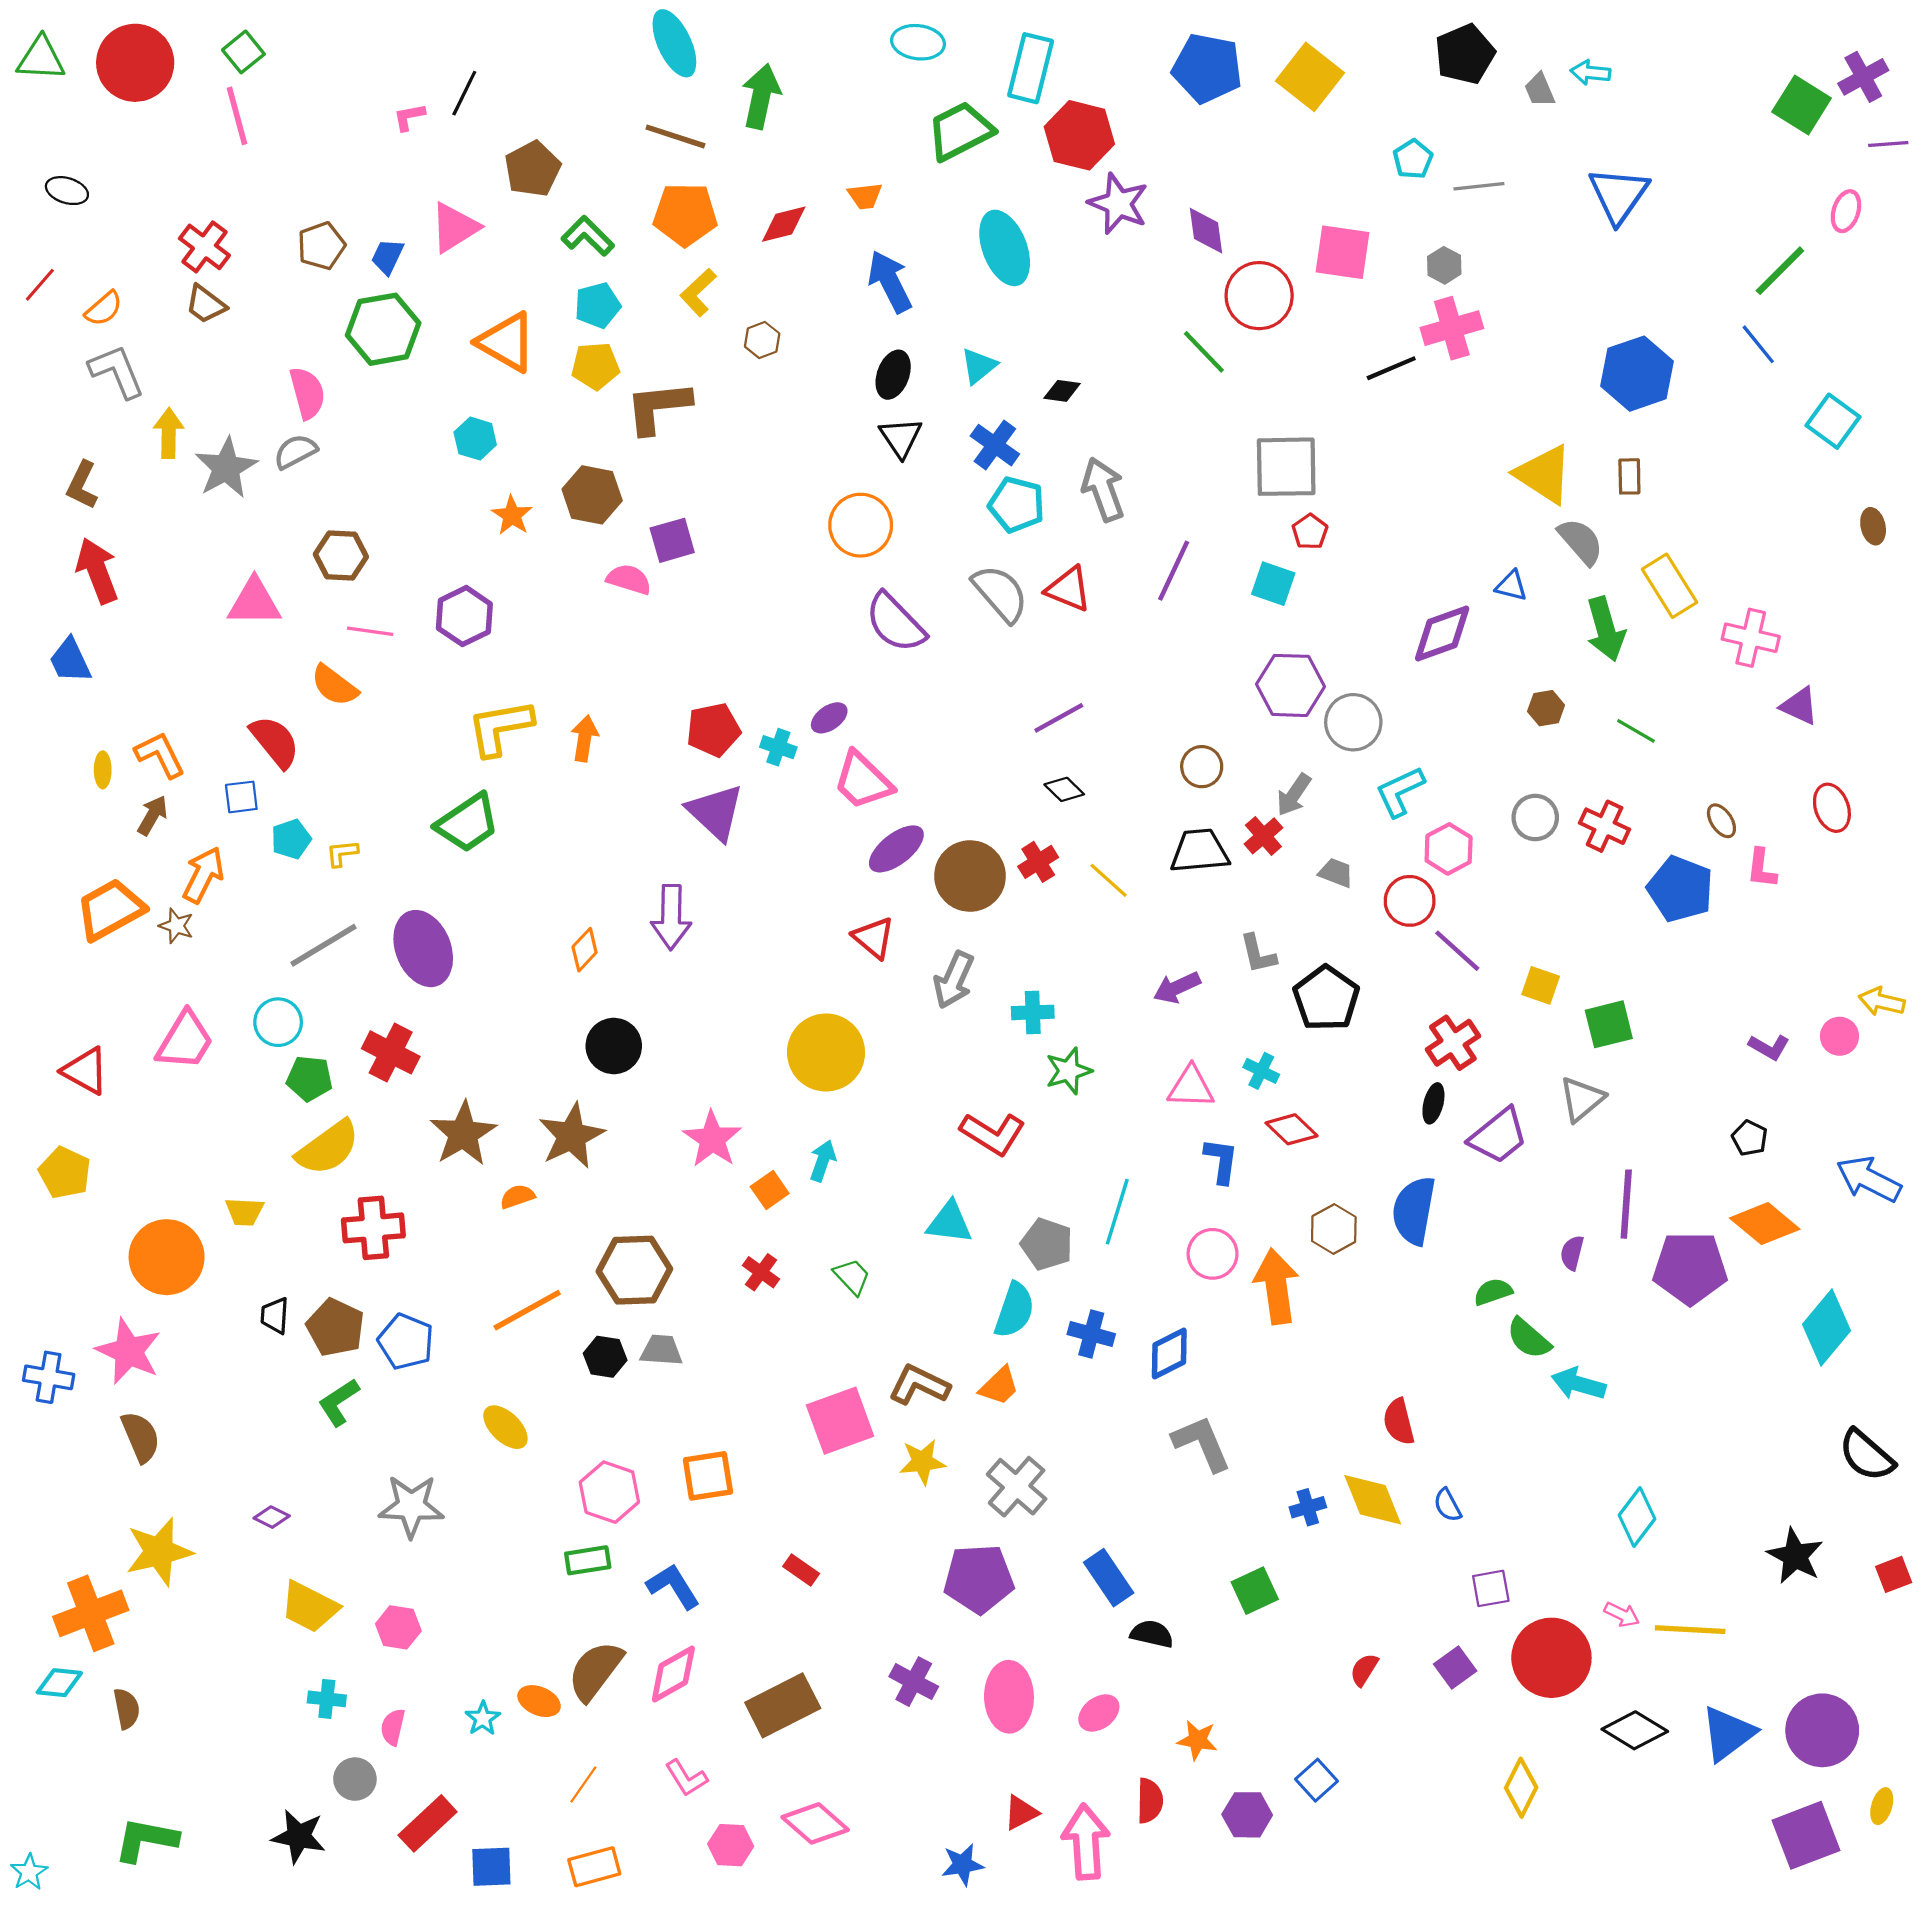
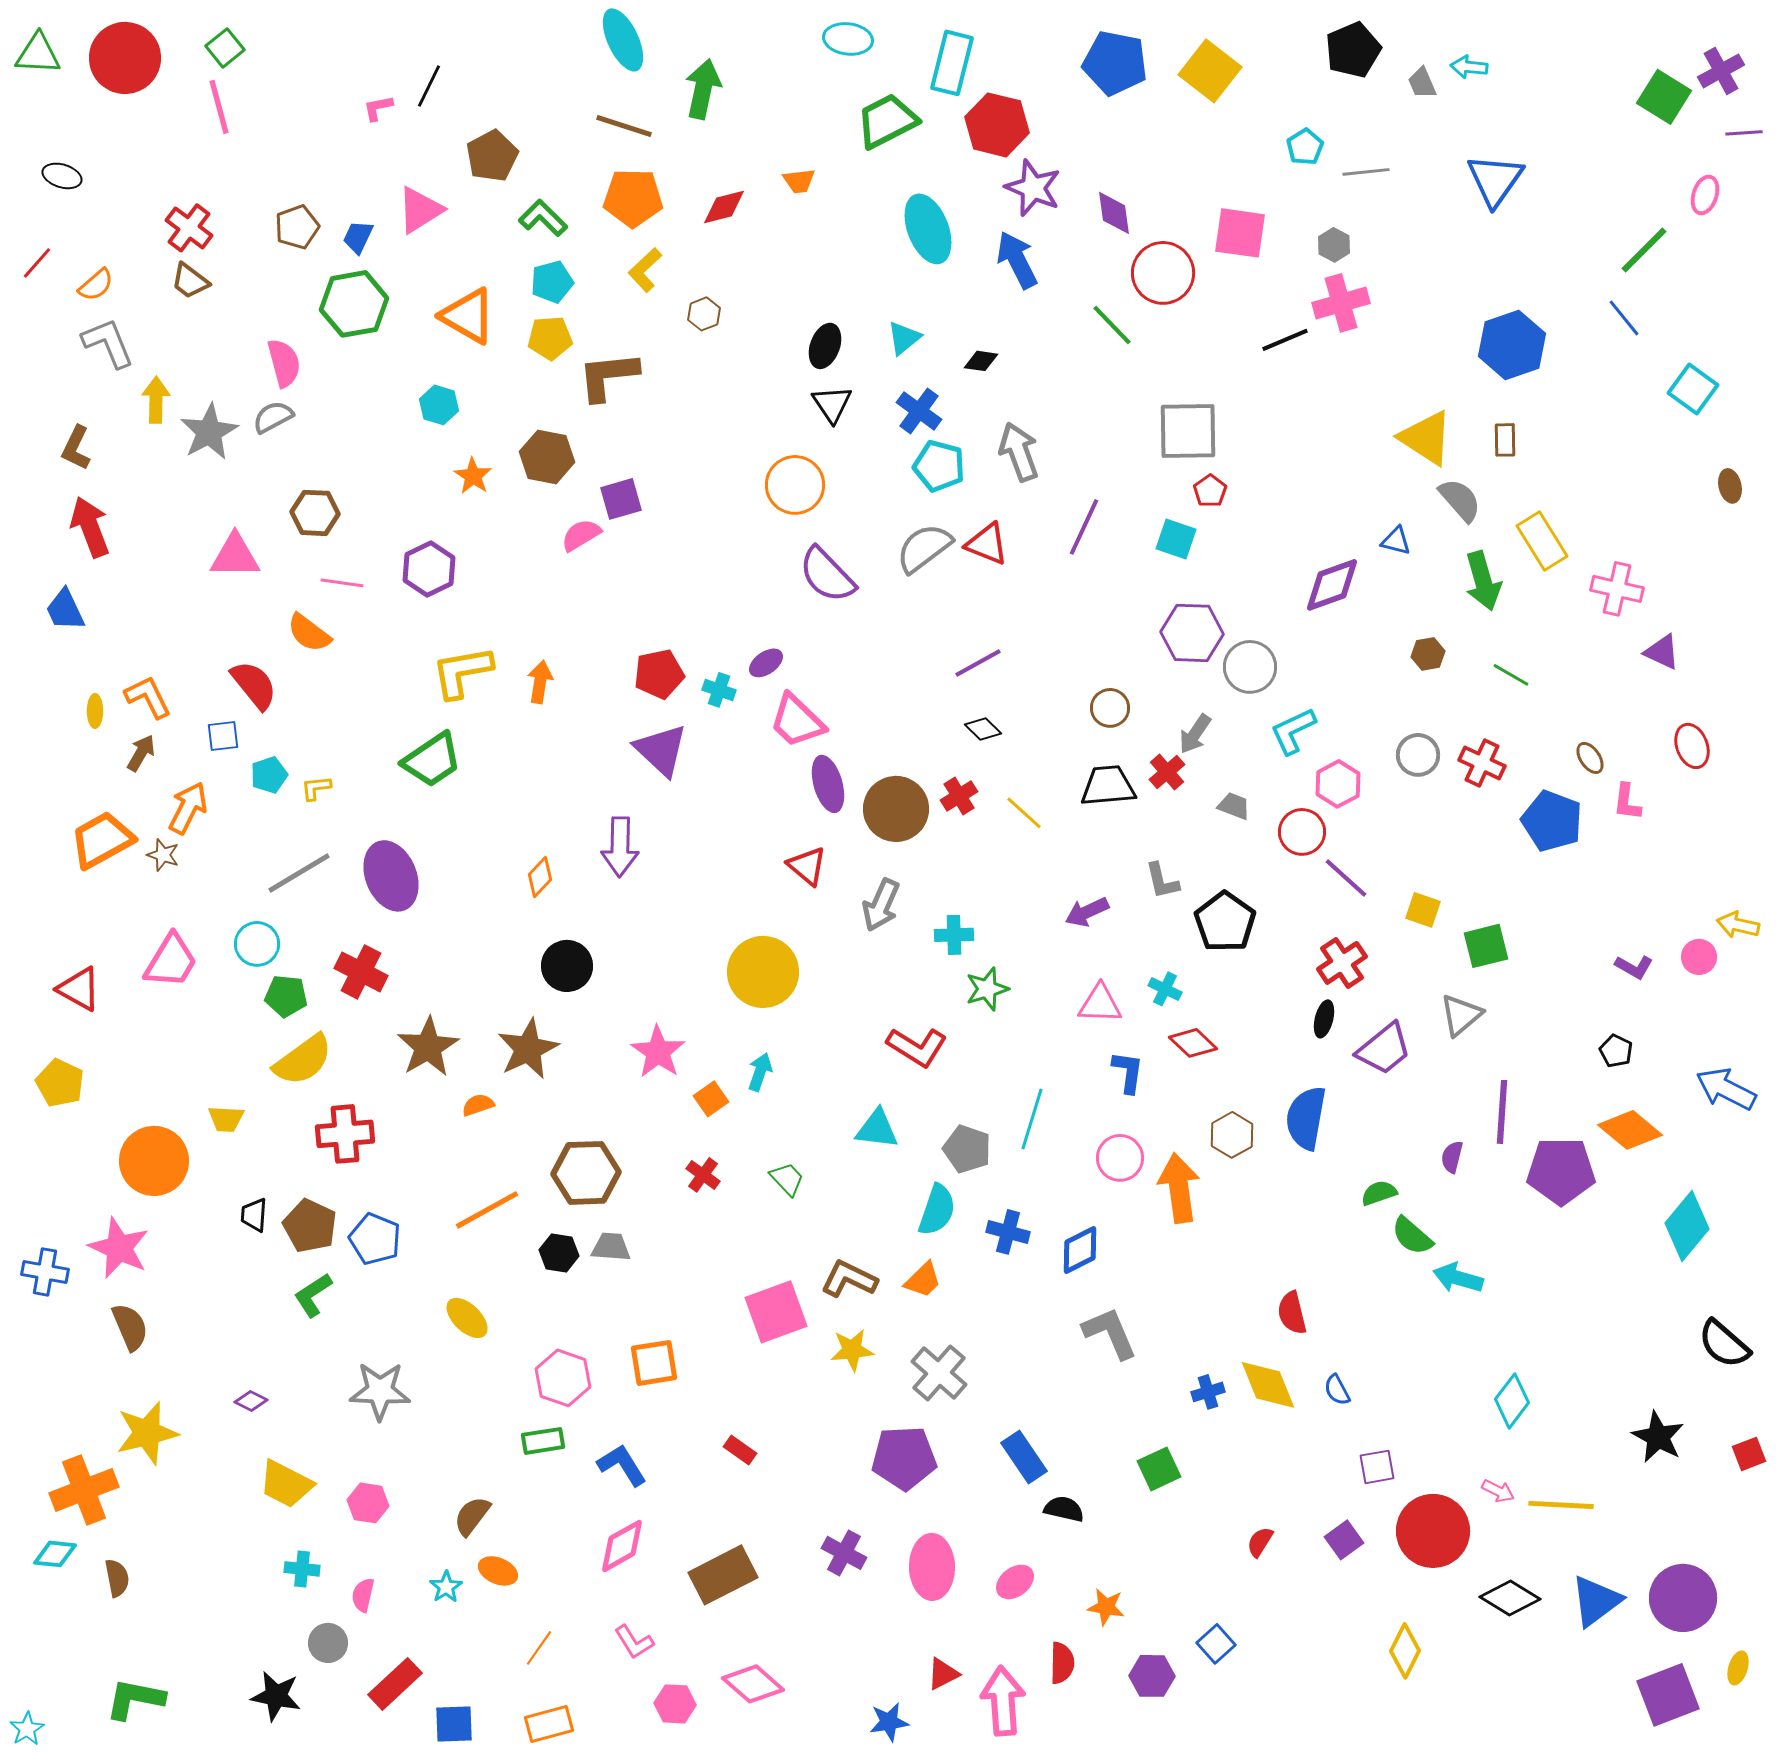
blue arrow: (890, 282) -> (1017, 260), moved
pink semicircle: (629, 579) -> (581, 535), turned -48
gray semicircle: (1000, 593) -> (924, 548), turned -86
purple ellipse: (896, 849) -> (828, 784), turned -68
brown semicircle: (595, 1671) -> (472, 1516), moved, size x0.7

